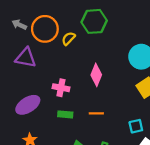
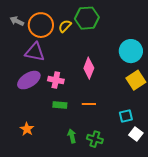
yellow semicircle: (68, 39) -> (65, 26), moved
purple triangle: (26, 58) -> (35, 52), moved
purple ellipse: (28, 105) -> (29, 80), moved

